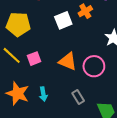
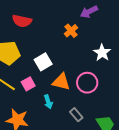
white square: (63, 20) -> (43, 62), moved
cyan arrow: (43, 94) -> (48, 102), moved

